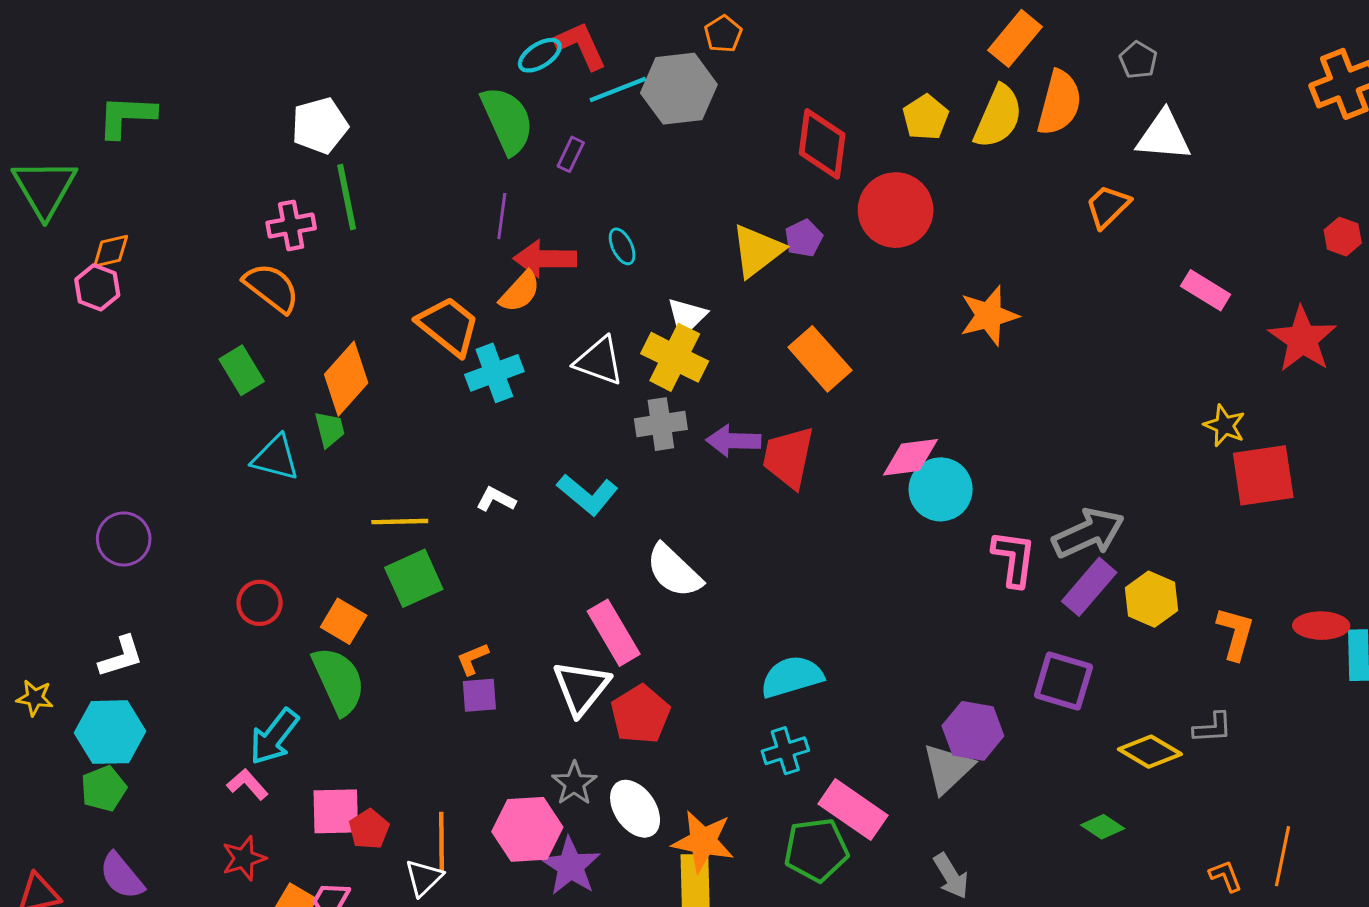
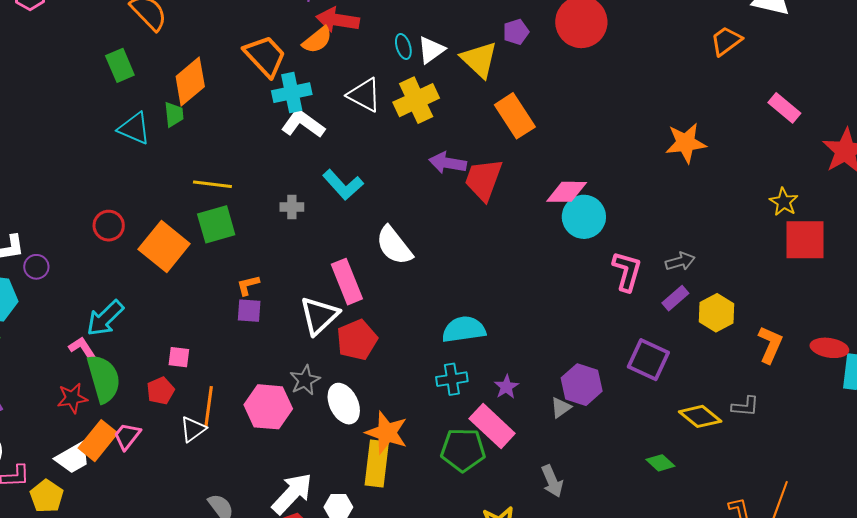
cyan ellipse: (622, 246) -> (403, 46), moved
yellow triangle: (757, 251) -> (479, 60), moved, turned -48
orange star: (989, 316) -> (686, 143), moved
white triangle: (687, 317) -> (431, 50), moved
yellow cross: (675, 357) -> (416, 100), turned 30
gray cross: (661, 424) -> (292, 207), moved, size x0.7
white L-shape: (496, 499) -> (303, 124), moved, size x1.6
gray arrow: (1088, 533) -> (680, 261), size x0.6
purple circle: (124, 539) -> (36, 267), moved, size x0.7
purple rectangle: (1089, 587) -> (675, 298), size x0.7
orange square: (344, 621) -> (164, 247), size x1.6
green semicircle: (339, 681) -> (104, 379), moved
gray triangle: (948, 768) -> (561, 408), size x0.6
pink square: (336, 811) -> (179, 357), moved, size x0.6
purple star: (571, 866) -> (506, 387), moved, size x0.6

